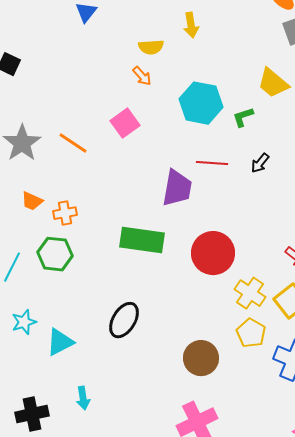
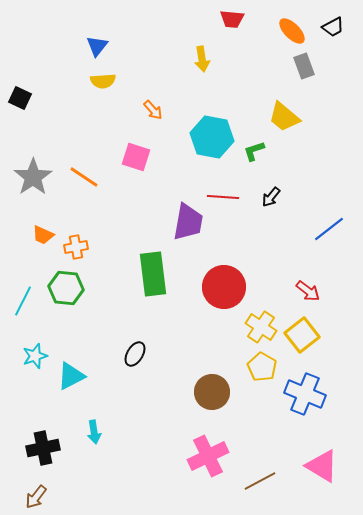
yellow semicircle: (151, 47) -> (103, 81), moved
pink square: (125, 123) -> (136, 157), turned -36
green rectangle: (142, 240) -> (153, 274), turned 75
black ellipse: (124, 320) -> (135, 354), size x0.7

